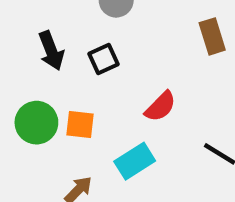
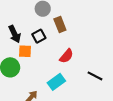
brown rectangle: (212, 36) -> (60, 24), moved
orange square: (80, 124) -> (25, 51), moved

